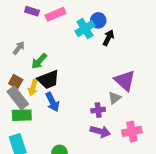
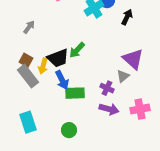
black arrow: (108, 38) -> (127, 17), moved
green arrow: (39, 61) -> (77, 50), moved
purple cross: (98, 110) -> (107, 88), turned 32
green rectangle: (22, 115) -> (75, 93), moved

